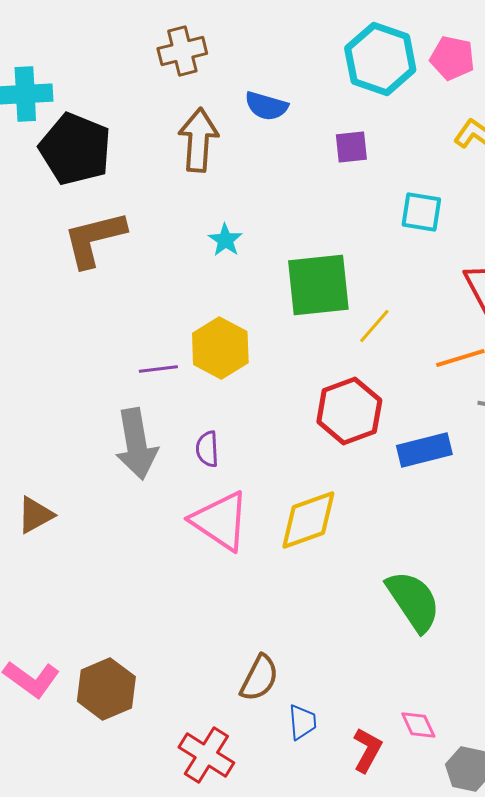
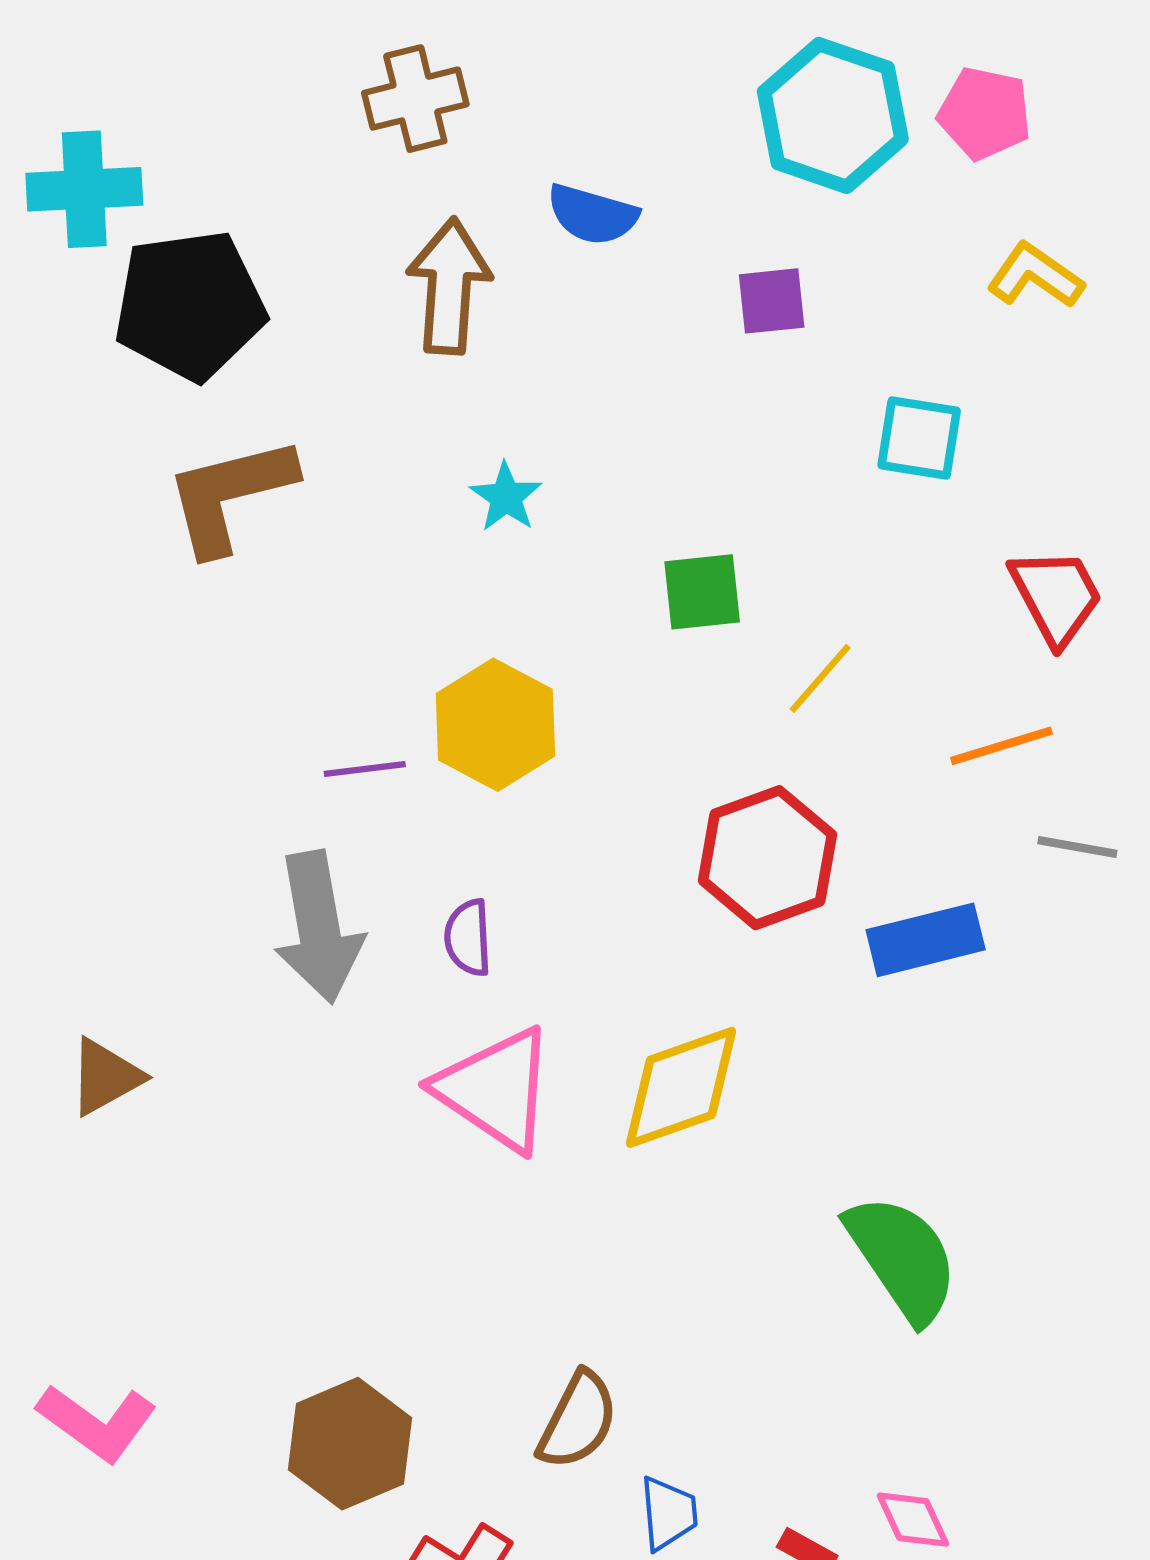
black pentagon: (75, 149) -> (190, 305), turned -30
green square: (318, 285) -> (702, 592), size x0.6
brown hexagon: (106, 689) -> (350, 1444), moved

